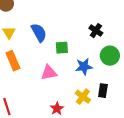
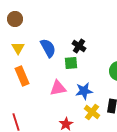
black cross: (96, 31) -> (79, 46), moved
blue star: (84, 67) -> (84, 91), moved

